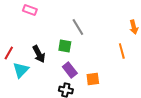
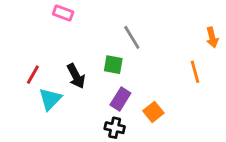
purple rectangle: (70, 70) -> (120, 99), turned 70
orange square: (93, 79) -> (153, 112), turned -32

